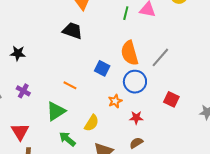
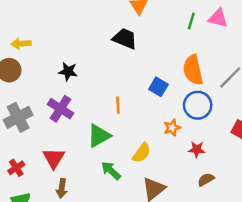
black star: (18, 53) -> (68, 71), moved
orange line: (70, 85) -> (118, 105), turned 56
purple cross: (23, 91) -> (61, 109), size x1.5
brown semicircle: (136, 143) -> (206, 180), moved

